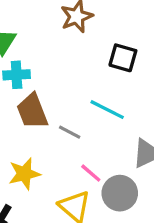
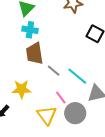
cyan line: (107, 110) -> (77, 76), moved

